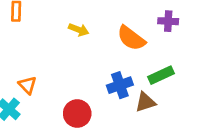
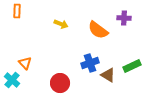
green rectangle: (161, 75) -> (132, 66), moved
brown triangle: (145, 102) -> (108, 75), turned 49

